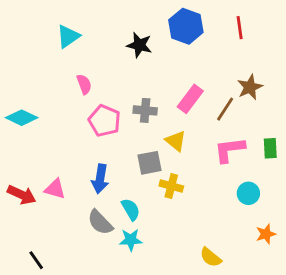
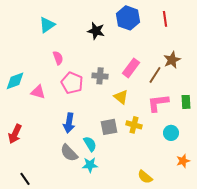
cyan diamond: (22, 118) -> (15, 81), turned -45
gray square: (150, 163) -> (109, 127), moved
yellow cross: (171, 186) -> (134, 125), moved
pink triangle: (55, 189) -> (38, 92), moved
red arrow: (22, 195) -> (15, 134), turned 90

